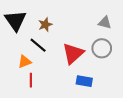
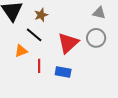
red line: (31, 80) -> (39, 66), moved
blue rectangle: (84, 81) -> (63, 72), moved

